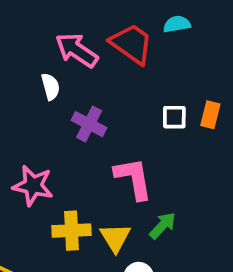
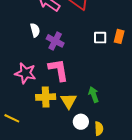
white semicircle: (51, 87) -> (35, 30), moved
pink L-shape: (133, 178) -> (58, 70), moved
green arrow: (163, 226) -> (94, 95), turned -63

